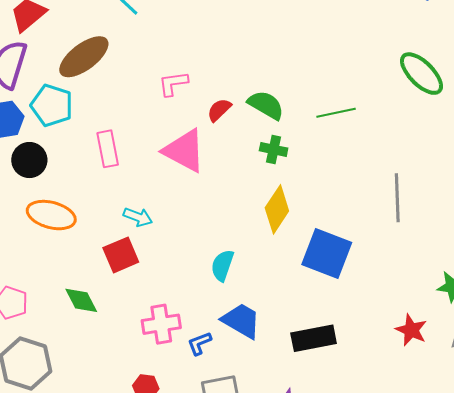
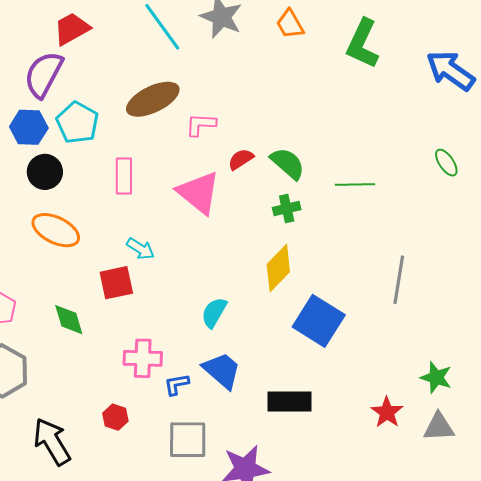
brown ellipse: (84, 57) -> (153, 99), moved
green ellipse: (421, 74) -> (446, 163), size x0.6
green cross: (274, 149) -> (287, 209), turned -36

